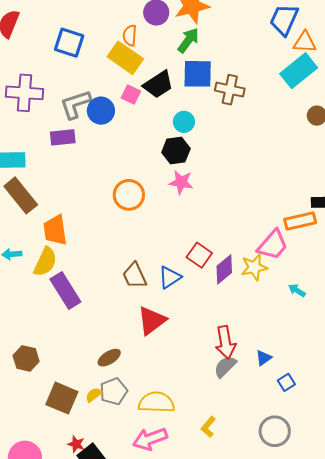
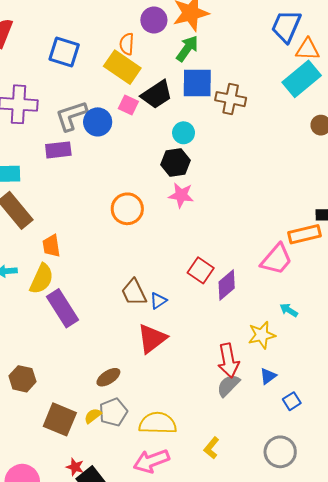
orange trapezoid: (55, 230) -> (51, 246), size x0.7
yellow star: (254, 267) -> (262, 335), moved
blue triangle: (170, 277) -> (158, 301), moved, size x0.7
cyan arrow: (297, 290) -> (289, 310), moved

